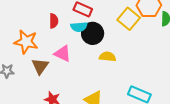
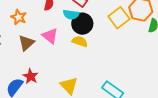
orange star: (26, 42) -> (19, 17), size x0.7
yellow semicircle: (108, 57) -> (80, 41), moved

